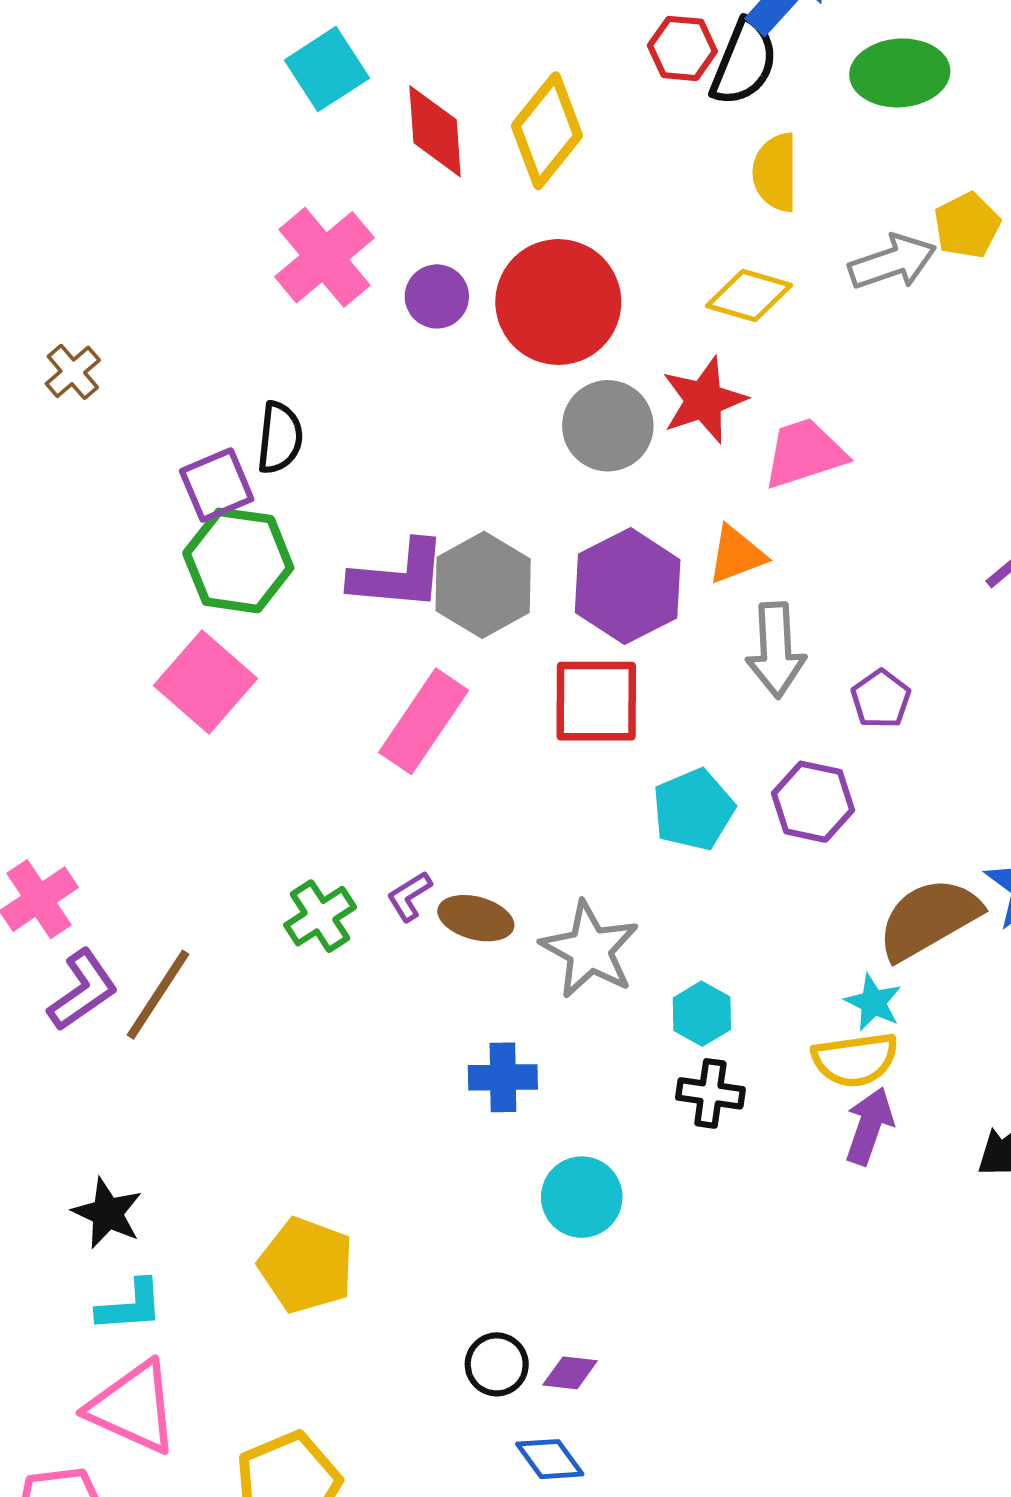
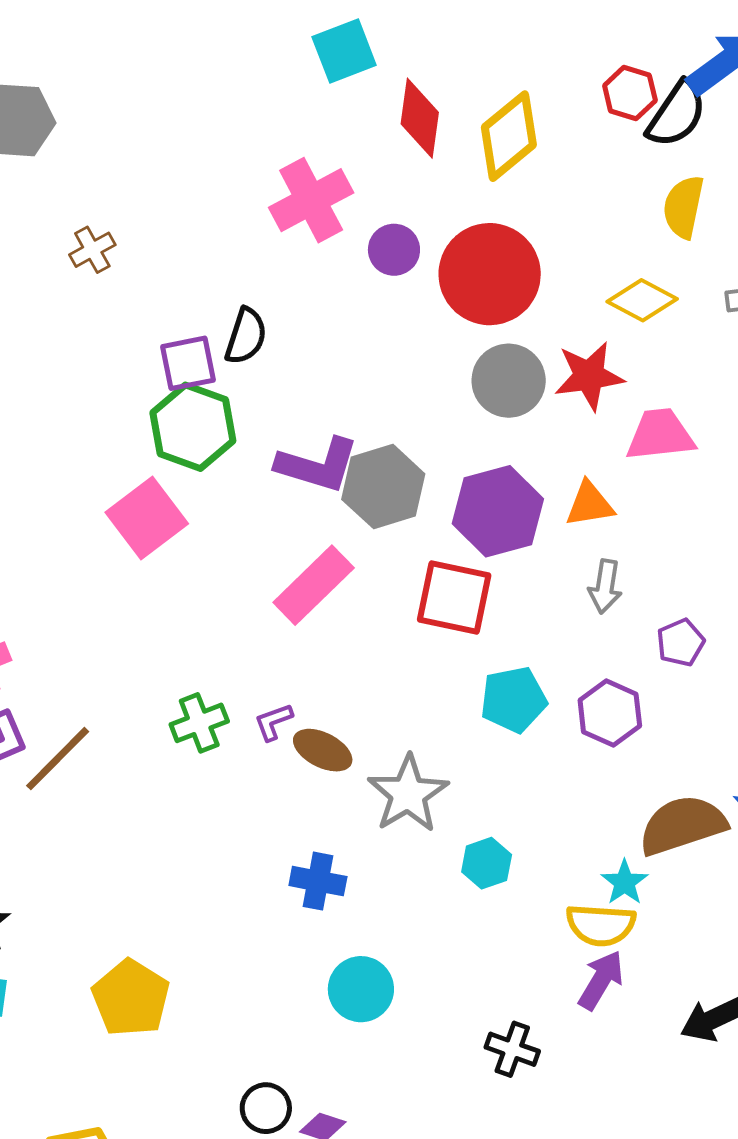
gray arrow: (776, 650) -> (605, 586), size x0.7
black cross: (710, 1093) -> (512, 1049), moved

